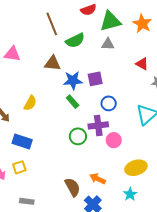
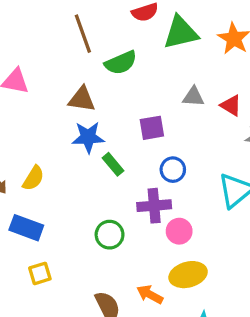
gray triangle: (108, 44) -> (193, 97), moved
blue star: (73, 81) -> (88, 137), moved
yellow semicircle: (30, 103) -> (33, 178), moved
green circle: (78, 136) -> (110, 235), moved
yellow square: (19, 167) -> (40, 273), moved
yellow ellipse: (136, 168) -> (188, 275), moved

